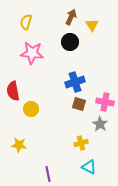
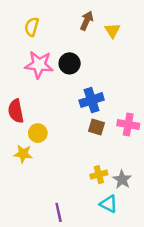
black circle: (70, 42) -> (70, 63), moved
gray star: (100, 124) -> (122, 179), moved
yellow star: (19, 145) -> (23, 154), moved

